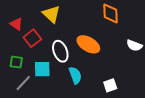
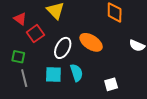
white ellipse: (60, 51) -> (63, 48), turned 45
cyan square: (42, 69) -> (53, 75), moved
gray line: (23, 83) -> (24, 78), turned -60

